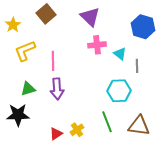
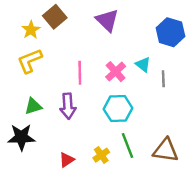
yellow star: (13, 25) -> (31, 30), moved
pink cross: (97, 45) -> (116, 72), moved, turned -36
pink line: (53, 61) -> (80, 73), moved
cyan hexagon: (119, 91) -> (118, 109), moved
yellow cross: (77, 130) -> (101, 155), moved

